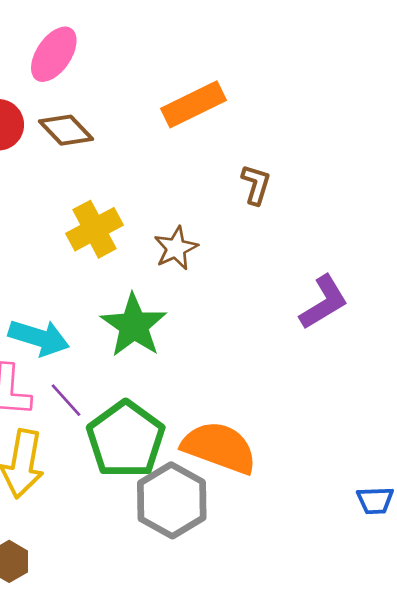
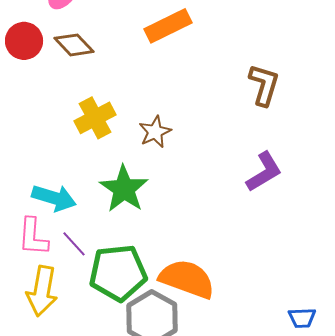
brown L-shape: (256, 184) -> (264, 85), moved, size x1.4
green pentagon: (126, 439) -> (118, 273), turned 30

